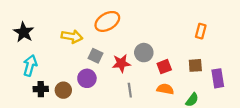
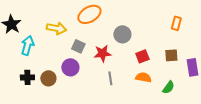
gray circle: (144, 53) -> (122, 34), moved
cyan arrow: (30, 65) -> (27, 45), moved

